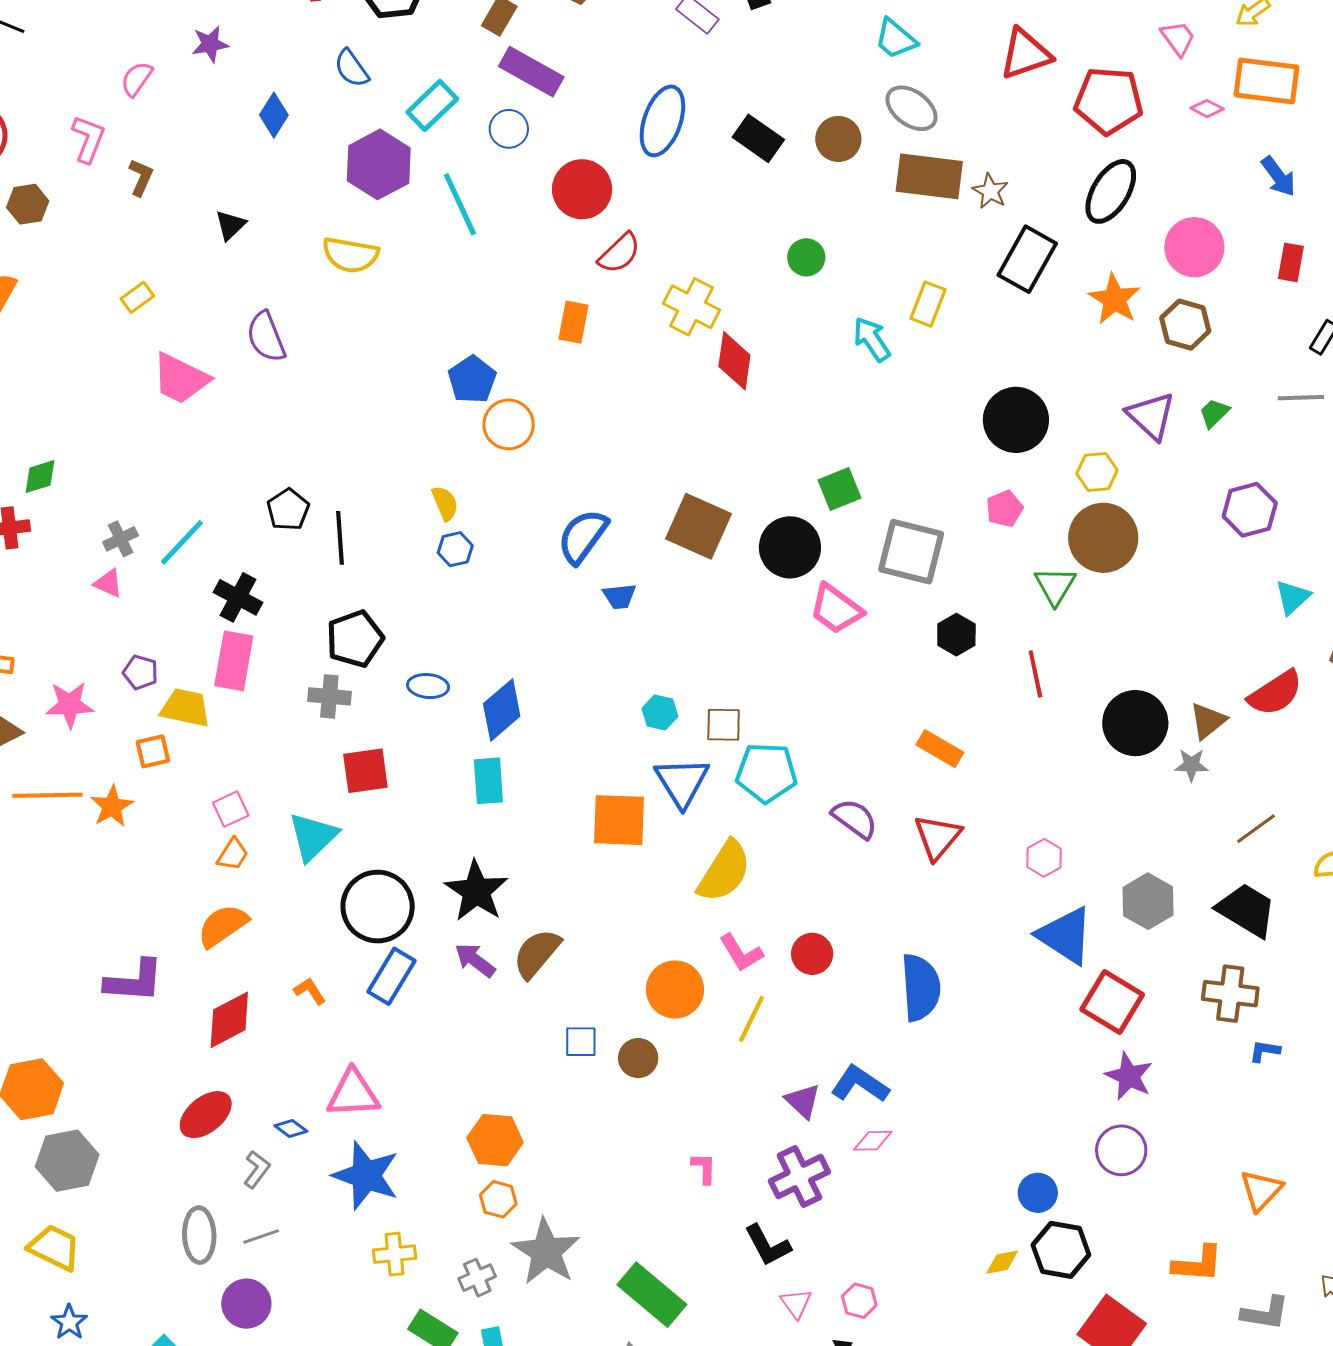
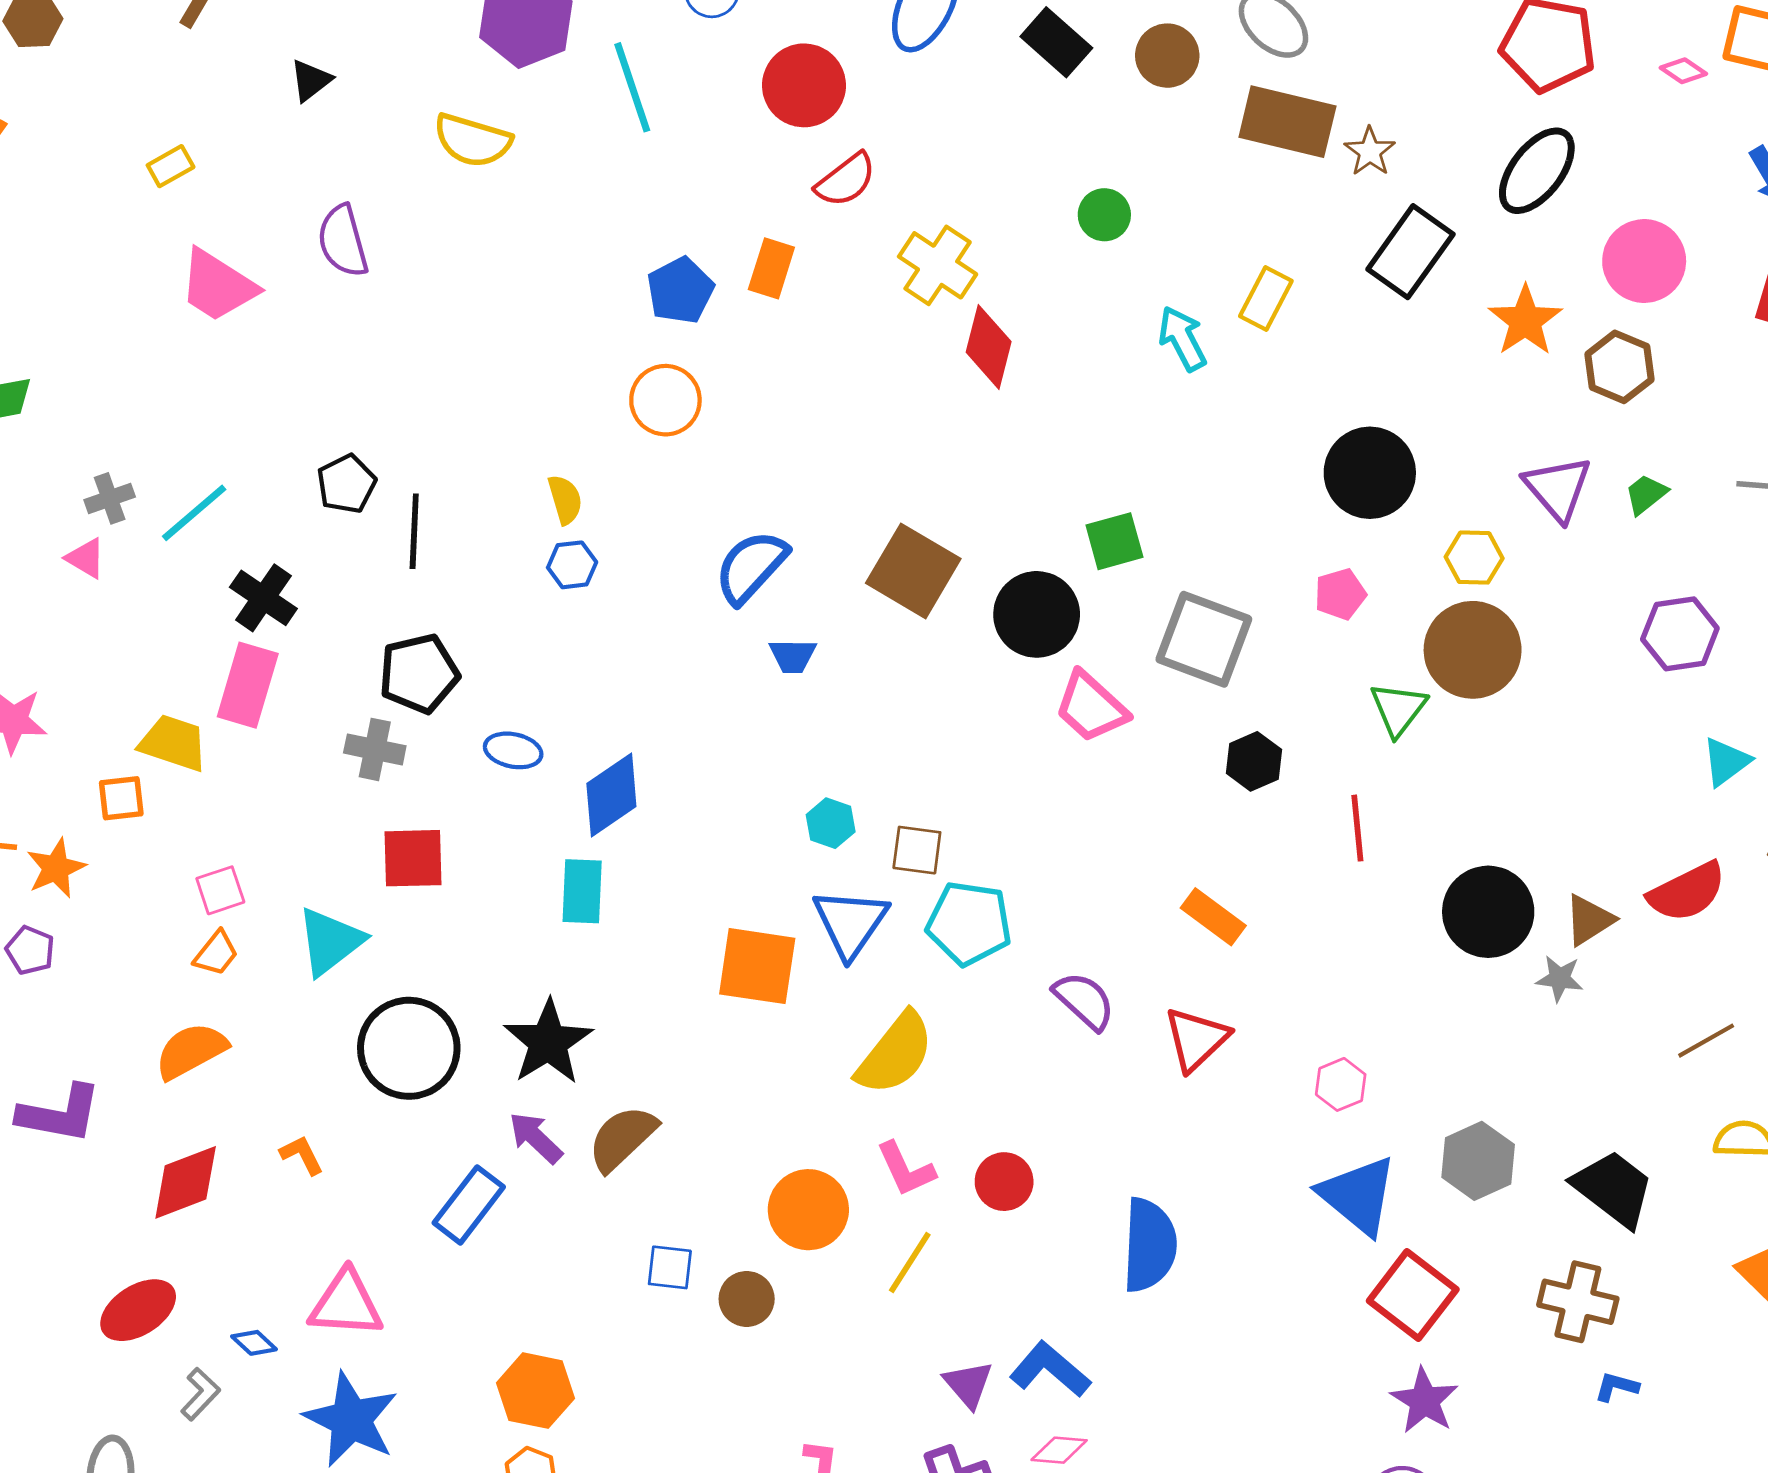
blue pentagon: (472, 380) -> (680, 291), moved
purple pentagon: (140, 672) -> (30, 950), moved
brown line: (1256, 829) -> (1706, 1041), moved
blue rectangle: (391, 976) -> (469, 1205), moved

